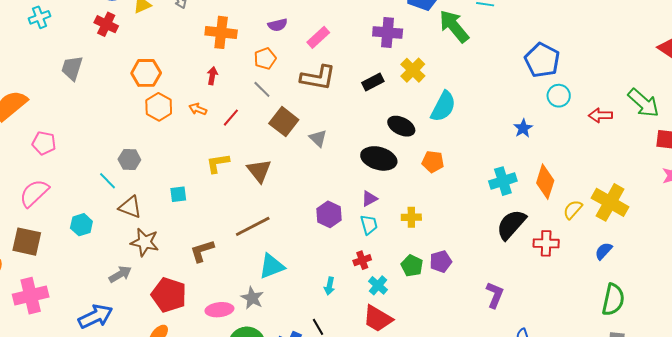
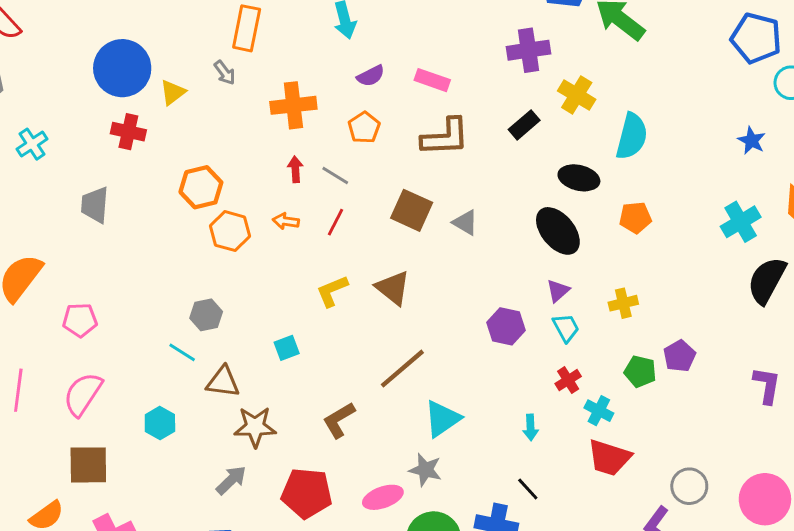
pink rectangle: (318, 37) -> (432, 80), turned 75
gray line: (262, 89) -> (335, 176), moved
black ellipse: (379, 158) -> (558, 231), turned 48

